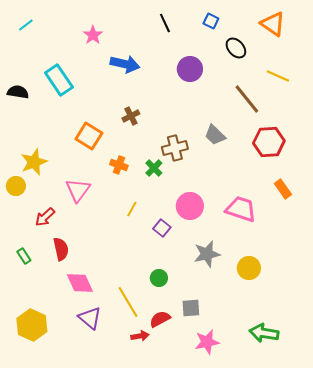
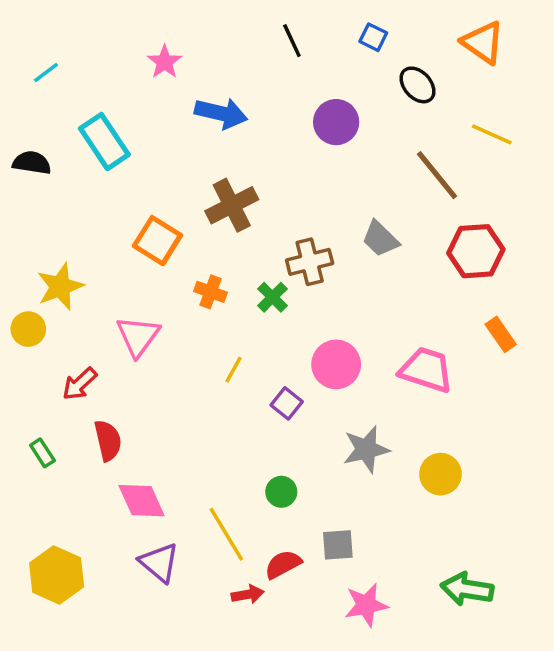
cyan line: (26, 25) -> (46, 73), moved
brown cross: (131, 116) -> (232, 205), size x1.6

